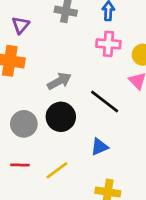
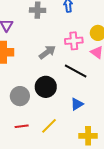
pink cross: (108, 44) -> (74, 41), moved
gray arrow: (59, 81) -> (47, 52), moved

